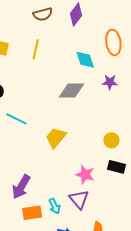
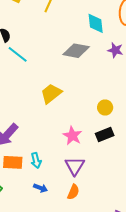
cyan line: (16, 119) -> (18, 54), moved
black rectangle: (116, 167) -> (105, 135), turned -48
purple triangle: (79, 199) -> (75, 166), moved

